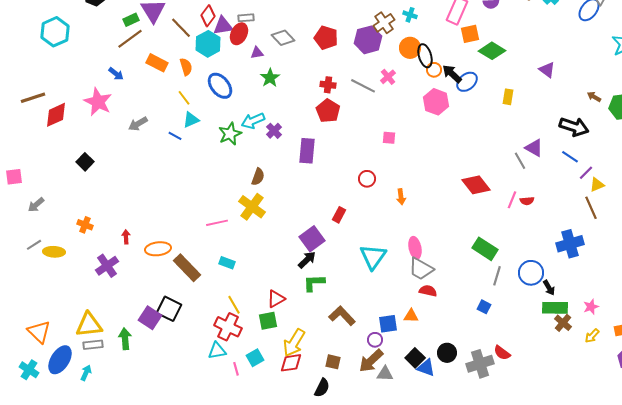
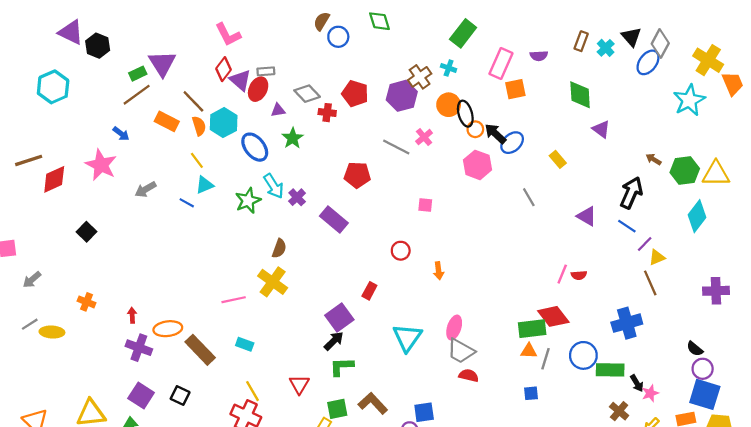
purple triangle: (223, 26) -> (240, 80), turned 50
brown line: (181, 28) -> (193, 101), moved
cyan hexagon: (208, 44) -> (224, 123), moved
green diamond: (492, 51) -> (580, 95), moved, turned 56
red cross: (328, 85) -> (327, 113), moved
blue ellipse: (220, 86) -> (255, 147), moved
yellow rectangle: (508, 97) -> (558, 159), turned -49
red pentagon: (328, 111) -> (357, 175), turned -30
cyan arrow: (253, 121) -> (274, 186), turned -100
black arrow: (574, 127) -> (631, 193), turned -84
purple rectangle: (307, 151) -> (334, 219), turned -55
gray line: (520, 161) -> (529, 197), moved
red diamond: (476, 185) -> (553, 316), moved
pink ellipse: (415, 248) -> (454, 328), turned 30
green rectangle: (485, 249) -> (532, 329), turned -40
purple cross: (107, 266) -> (139, 348), moved, turned -35
black arrow: (549, 288) -> (637, 383), moved
red triangle: (276, 299) -> (299, 384), turned -30
blue square: (484, 307) -> (531, 393), turned -32
green rectangle: (555, 308) -> (610, 370), moved
black square: (169, 309) -> (180, 396), size x0.7
orange triangle: (411, 316) -> (529, 351), moved
purple square: (150, 318) -> (141, 396), moved
green square: (268, 321) -> (337, 409), moved

